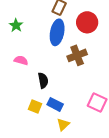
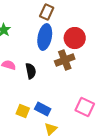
red circle: (87, 22) -> (75, 38), moved
black semicircle: (43, 80) -> (31, 71), moved

